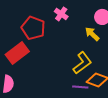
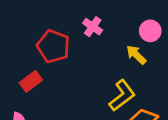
red rectangle: (17, 53) -> (31, 81), size x0.7

